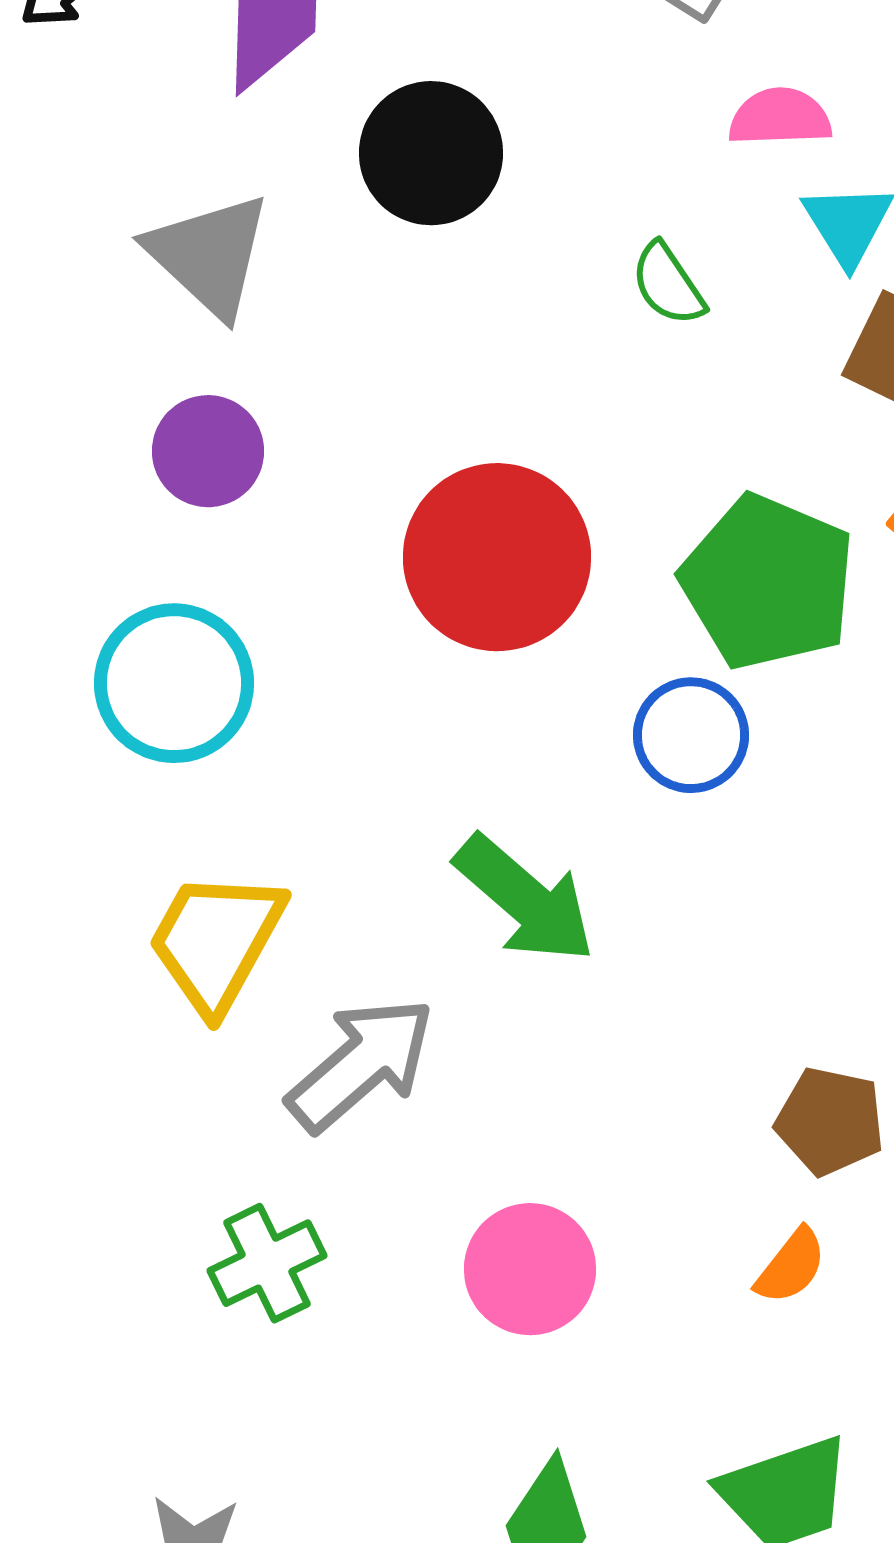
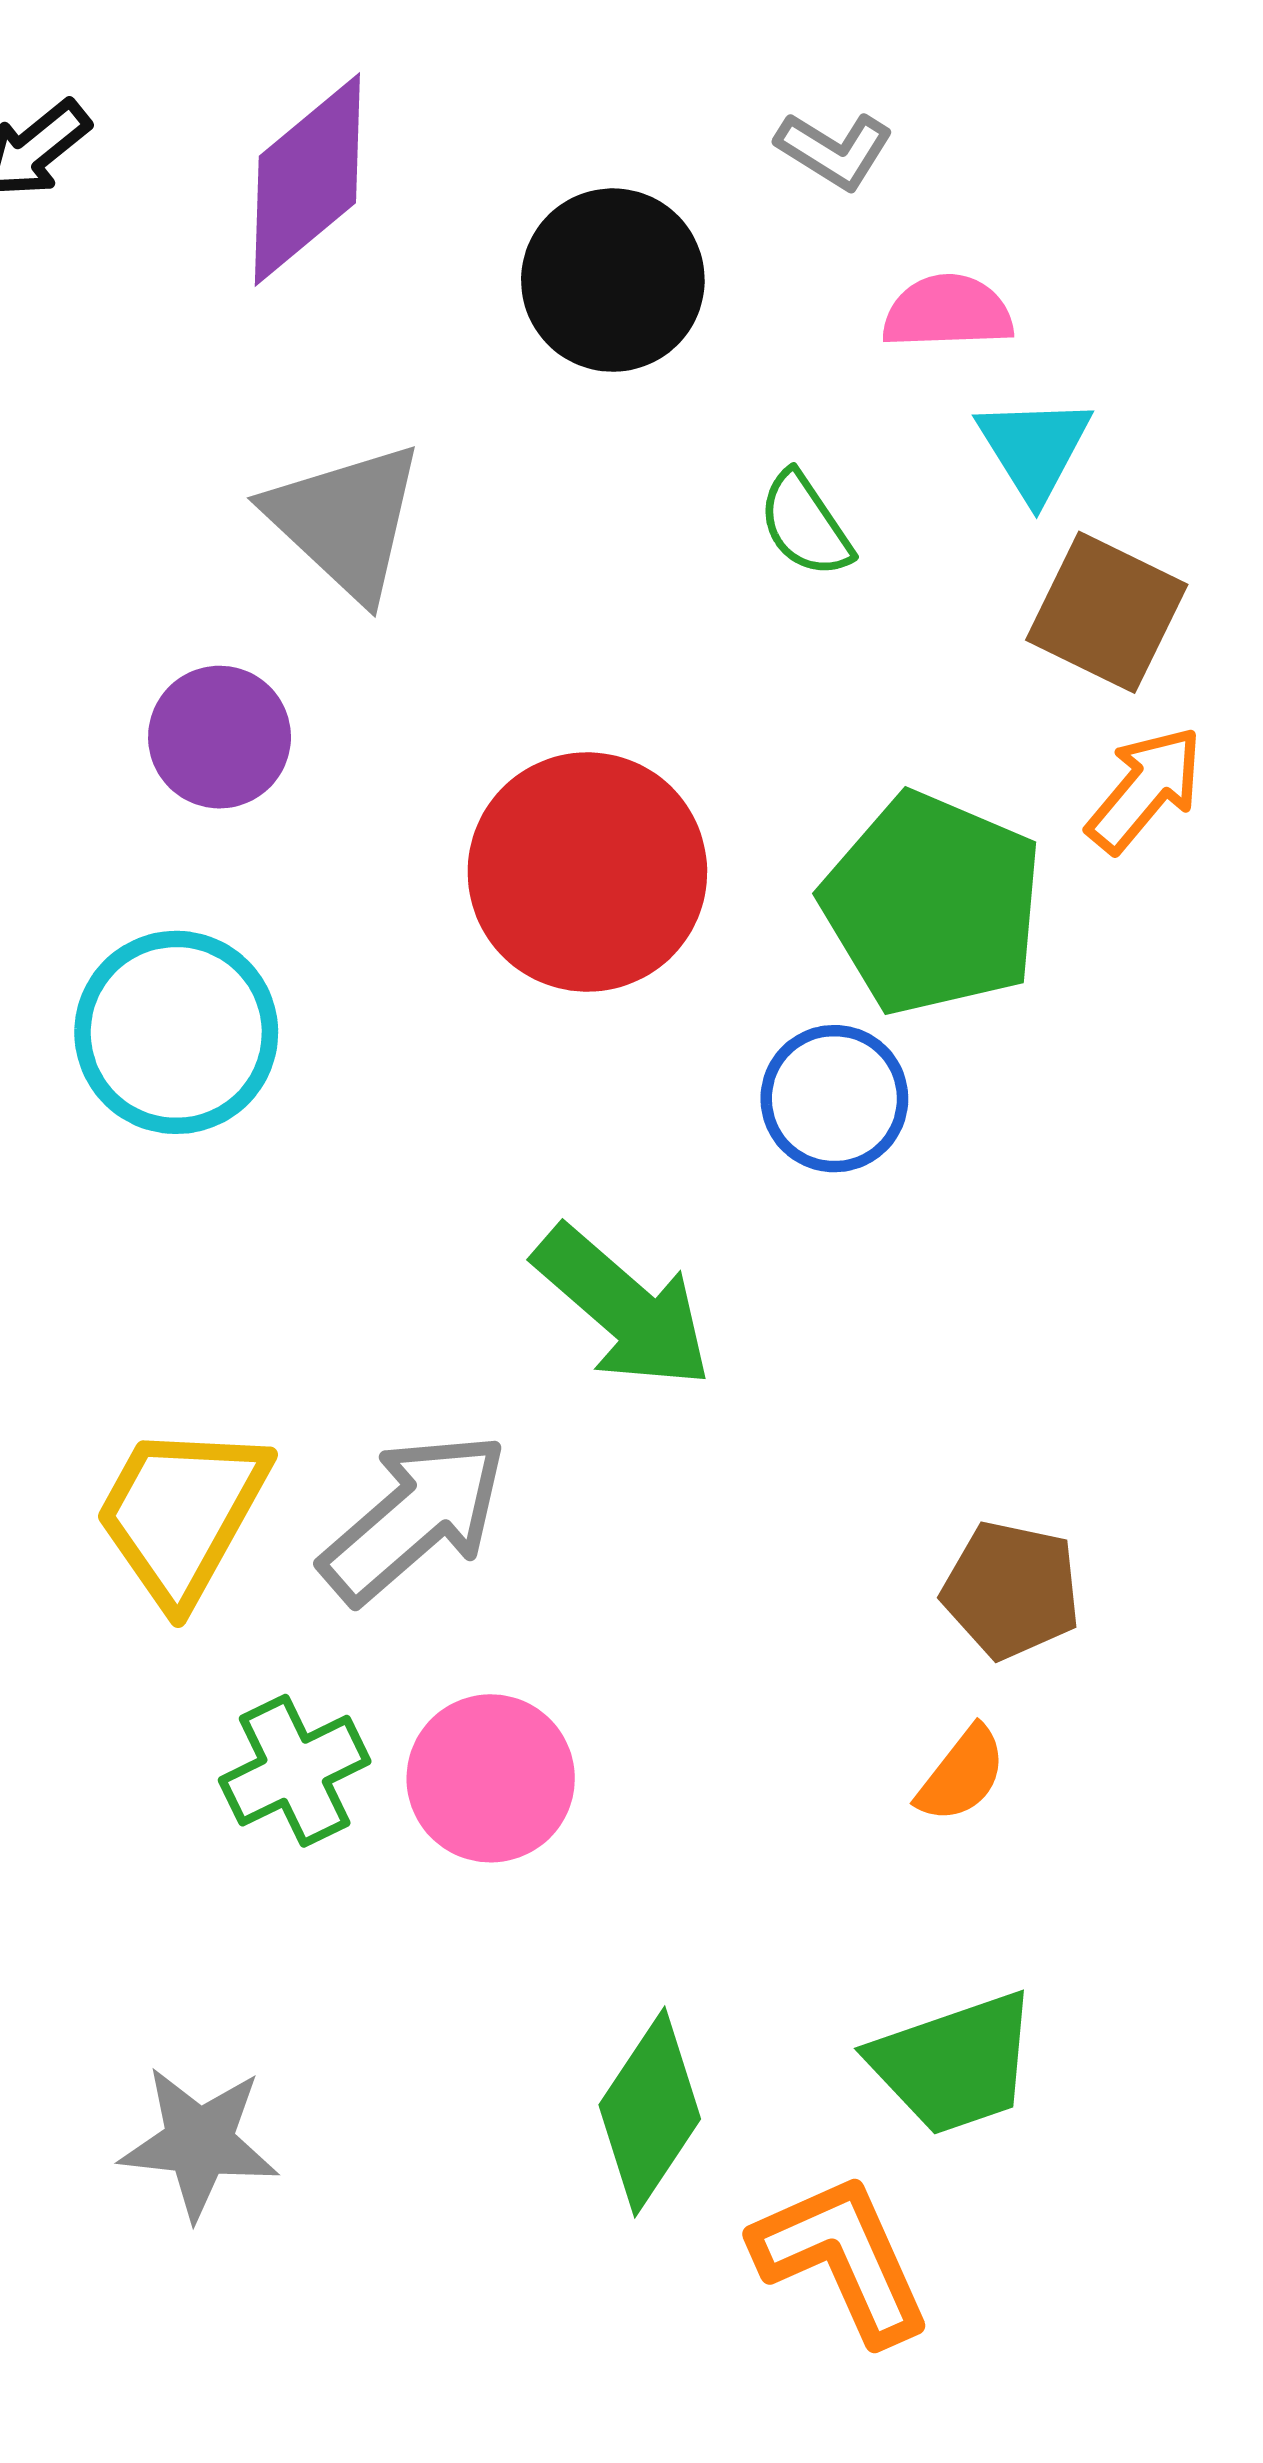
black circle: (431, 153) -> (613, 280), moved
gray triangle: (209, 255) -> (346, 521), moved
yellow trapezoid: (216, 941) -> (181, 1514), moved
pink circle: (530, 1269) -> (491, 1778), moved

